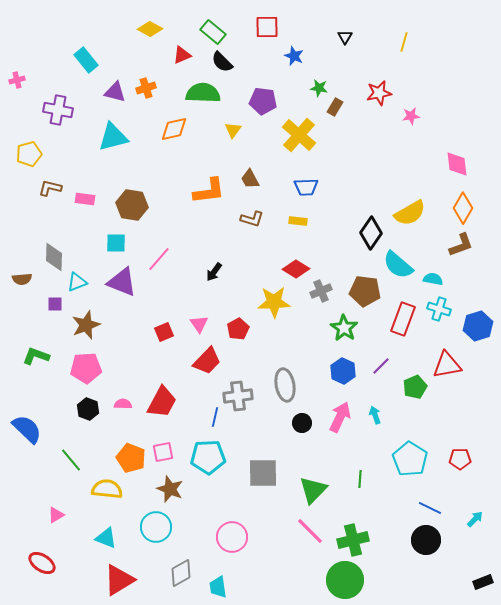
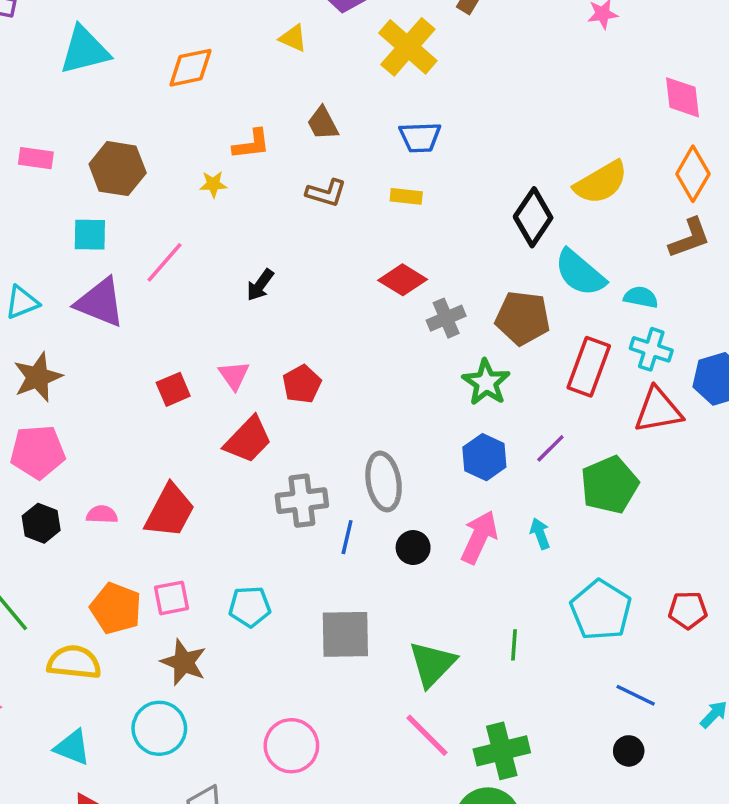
orange diamond: (174, 129) -> (191, 68), moved
yellow triangle: (233, 130) -> (293, 38), turned -42
orange L-shape: (209, 191) -> (251, 144), size x0.7
yellow star: (274, 302) -> (213, 184), moved, size x0.5
red triangle: (447, 365) -> (658, 410), moved
green pentagon: (415, 387) -> (610, 485), size x1.4
blue line: (215, 417) -> (347, 537), moved
cyan pentagon: (208, 457) -> (250, 607), size x0.7
black circle: (426, 540) -> (629, 751), size x0.6

